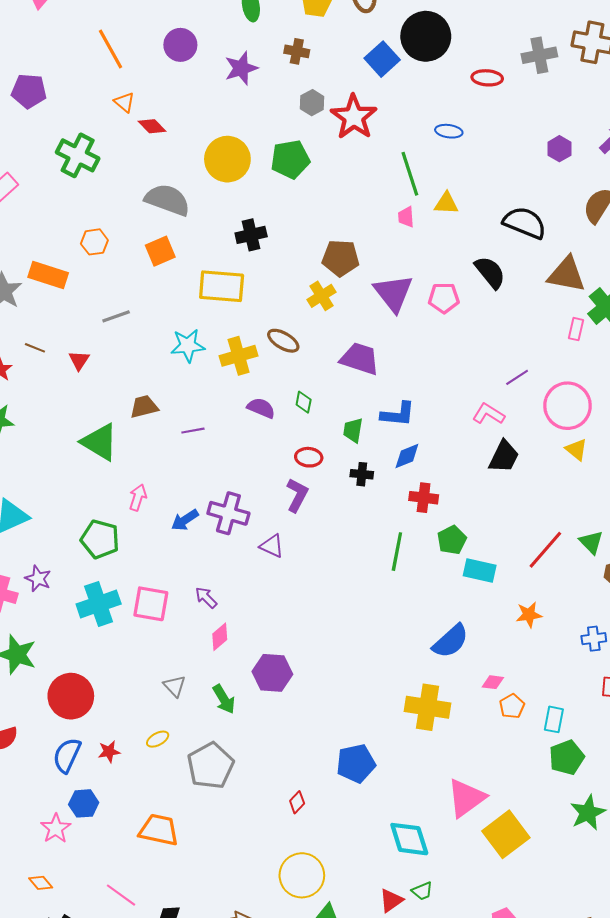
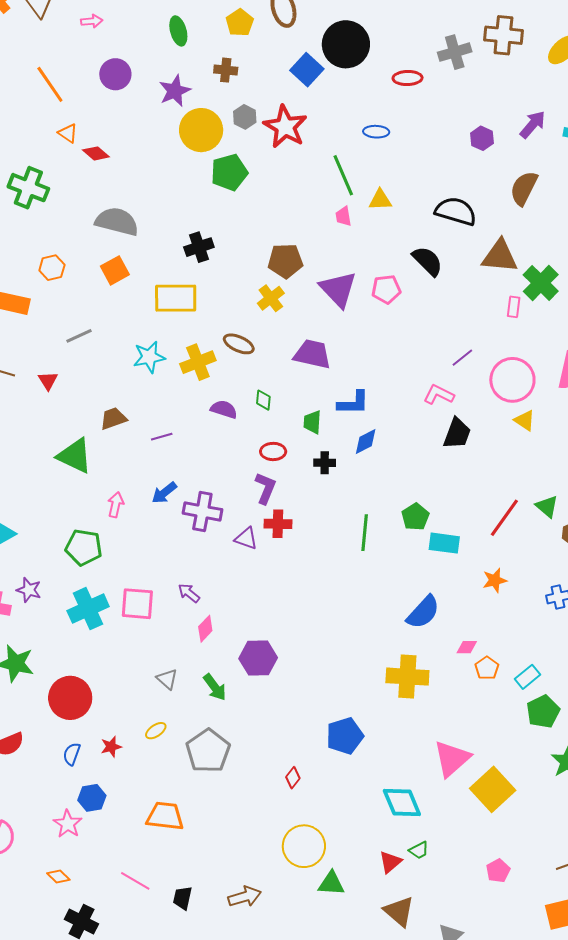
yellow circle: (227, 159) -> (201, 130), moved
red cross: (424, 498) -> (278, 524), moved
blue arrow: (185, 520) -> (164, 493), moved
cyan rectangle: (554, 719) -> (528, 677), turned 45
blue semicircle: (67, 755) -> (72, 754), size x0.7

